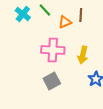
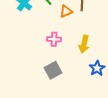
pink cross: (53, 50) -> (54, 39), size x0.6

